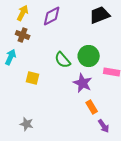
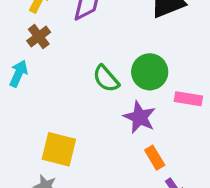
brown cross: (23, 35) -> (39, 37), turned 32
yellow square: (33, 78) -> (59, 149), moved, size x1.5

